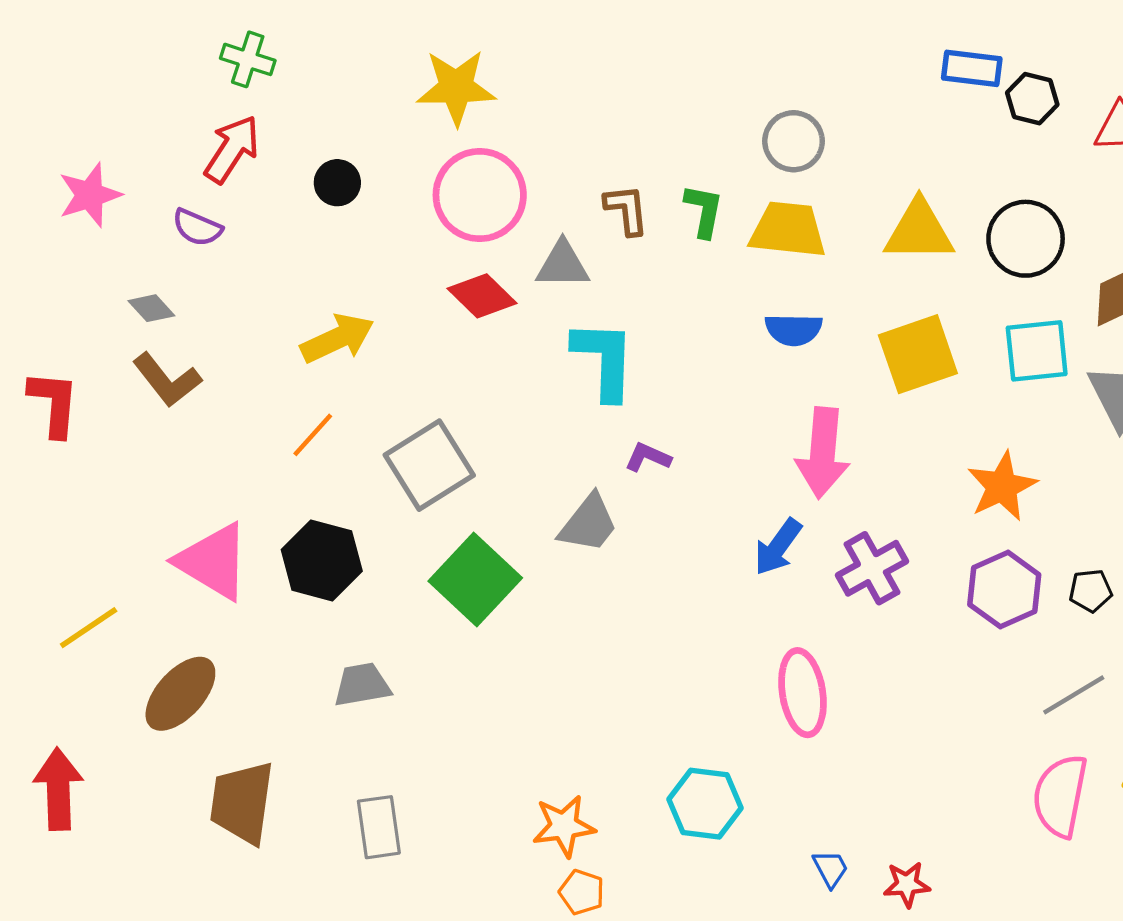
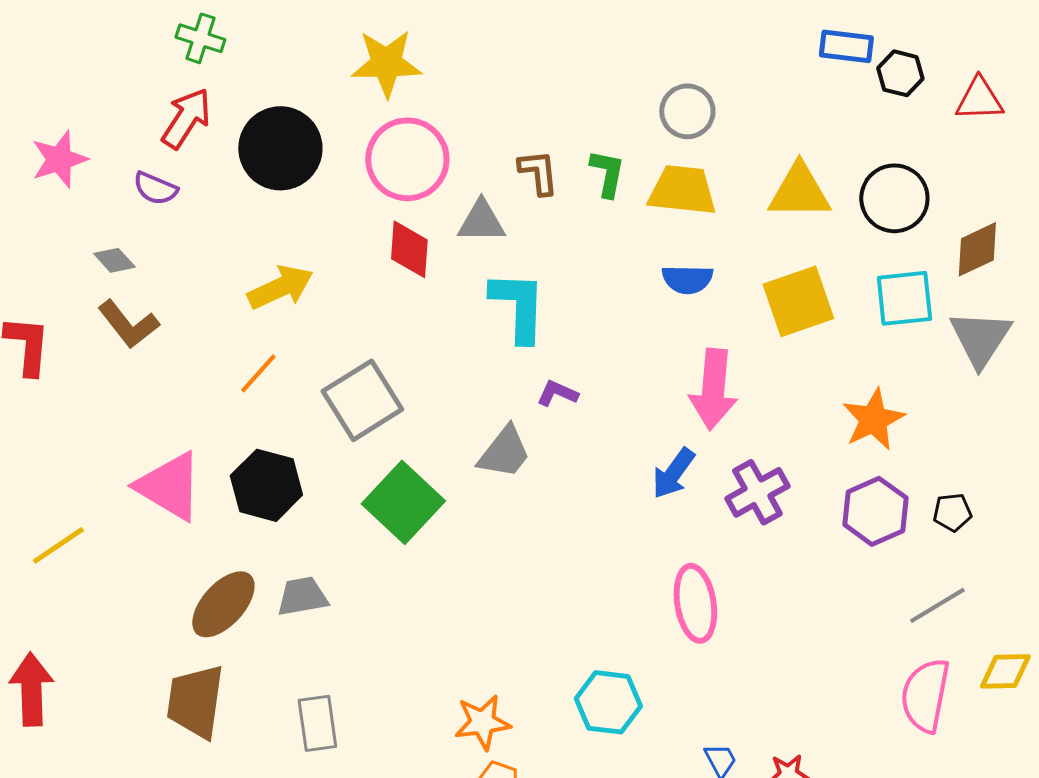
black circle: (337, 183) -> (280, 148), size x2.0
red diamond: (482, 296) -> (409, 249), turned 50
brown ellipse: (180, 694) -> (223, 604), moved

